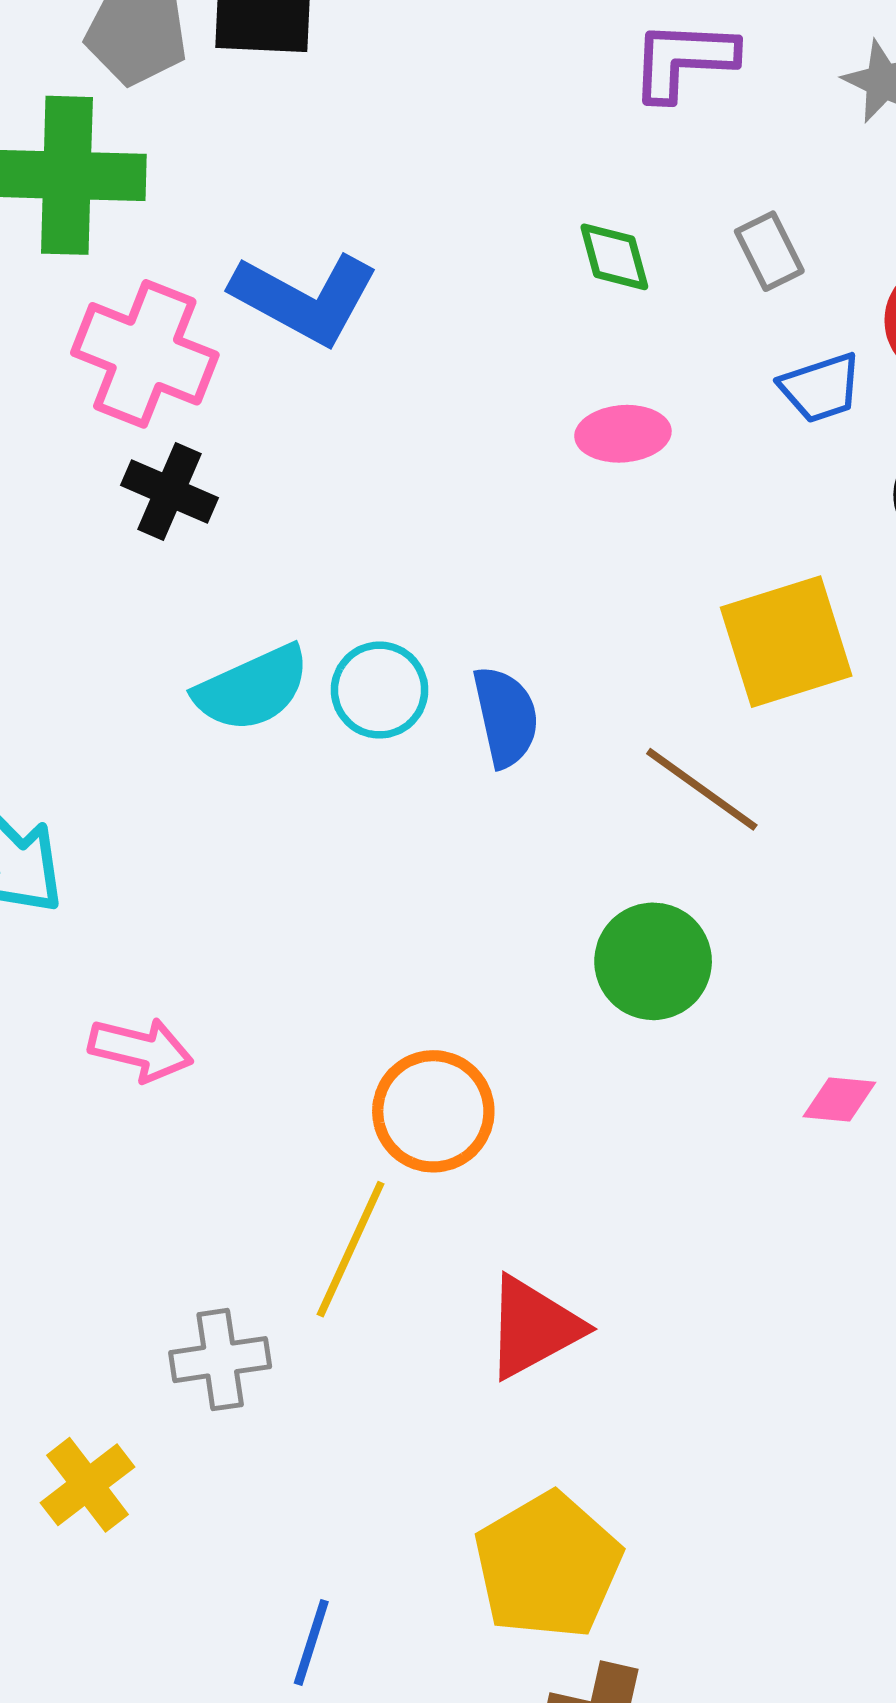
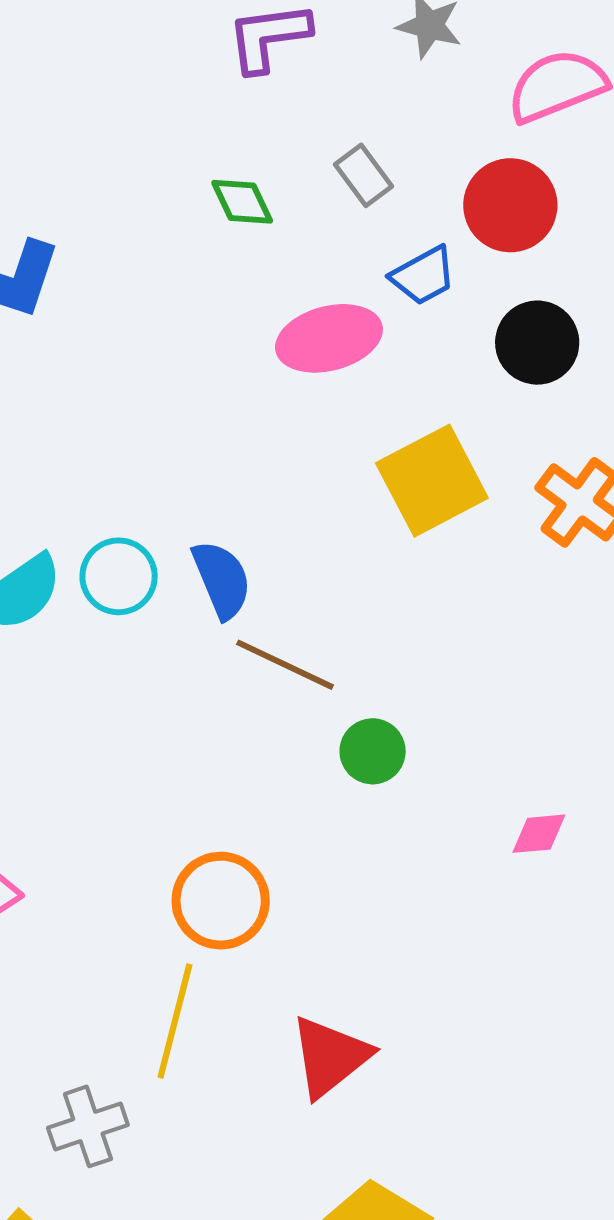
pink ellipse: (623, 434) -> (329, 338), moved, size x1.4
brown line: (702, 789) -> (285, 665), moved
green circle: (653, 961) -> (373, 751), size x0.7

